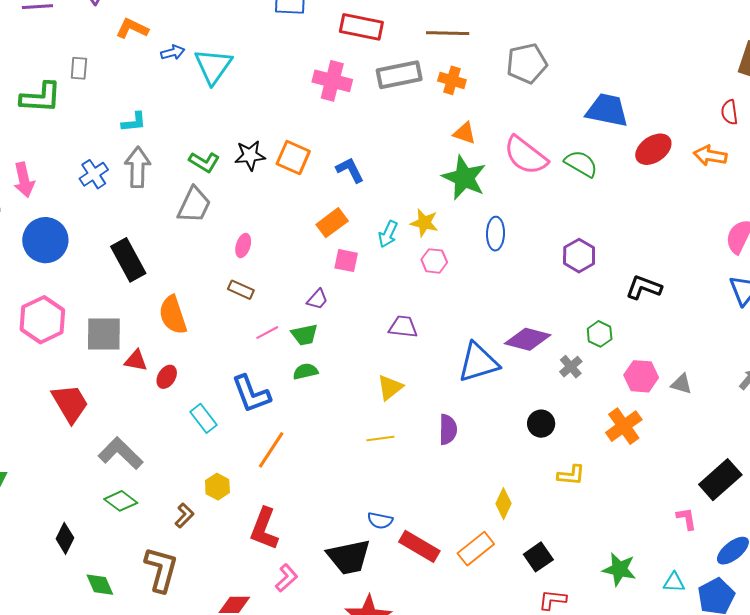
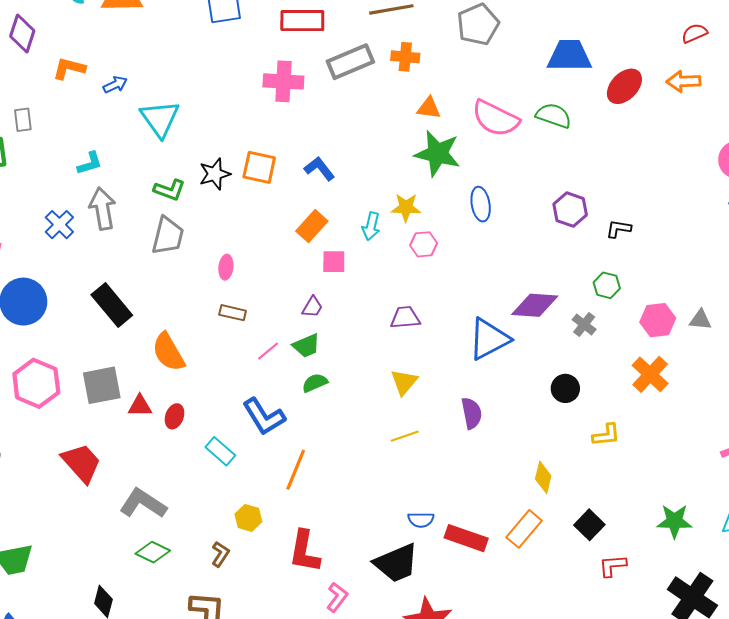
cyan triangle: (213, 66) -> (160, 119), moved
red semicircle: (729, 112) -> (694, 33), turned 85
black L-shape: (644, 287) -> (619, 229), moved, size x0.7

